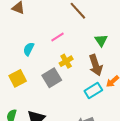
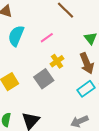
cyan semicircle: (29, 49) -> (16, 36), moved, size x1.5

